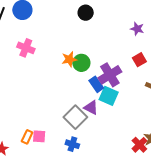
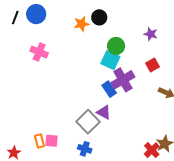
orange star: (69, 59) -> (81, 24), moved
green circle: (81, 63) -> (116, 46), moved
cyan square: (109, 96) -> (110, 60), moved
orange rectangle: (27, 137) -> (39, 141), turned -40

